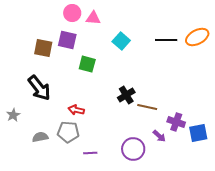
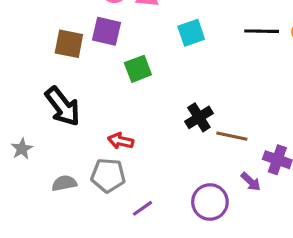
cyan square: (121, 41) -> (191, 33), turned 30
green square: (87, 64) -> (138, 69), turned -36
purple line: (90, 153) -> (143, 208), turned -32

